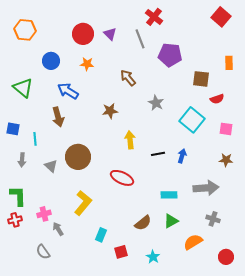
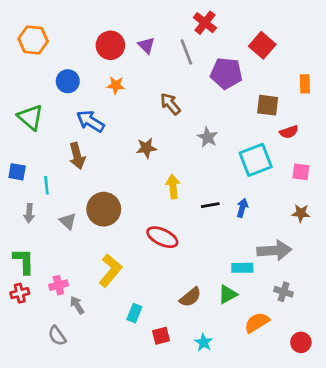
red square: (221, 17) -> (262, 45), moved
cyan square: (192, 120) -> (256, 160), turned 30
cyan rectangle: (169, 195) -> (242, 268), moved

